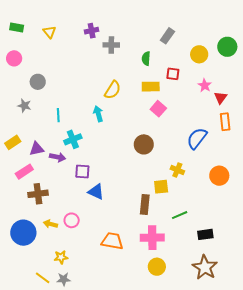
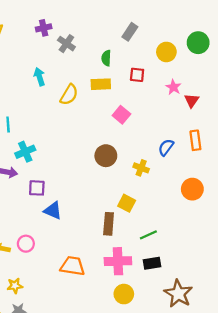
gray cross: (111, 45) -> (66, 44), turned 35
yellow rectangle: (151, 87) -> (101, 84), moved
cyan arrow: (98, 114) -> (39, 77), moved
orange rectangle: (225, 122) -> (195, 140), moved
blue semicircle: (197, 138) -> (166, 147), size x0.7
yellow cross: (177, 170) -> (141, 168), moved
yellow square: (161, 187) -> (127, 203), turned 35
black rectangle: (205, 234) -> (152, 263), moved

